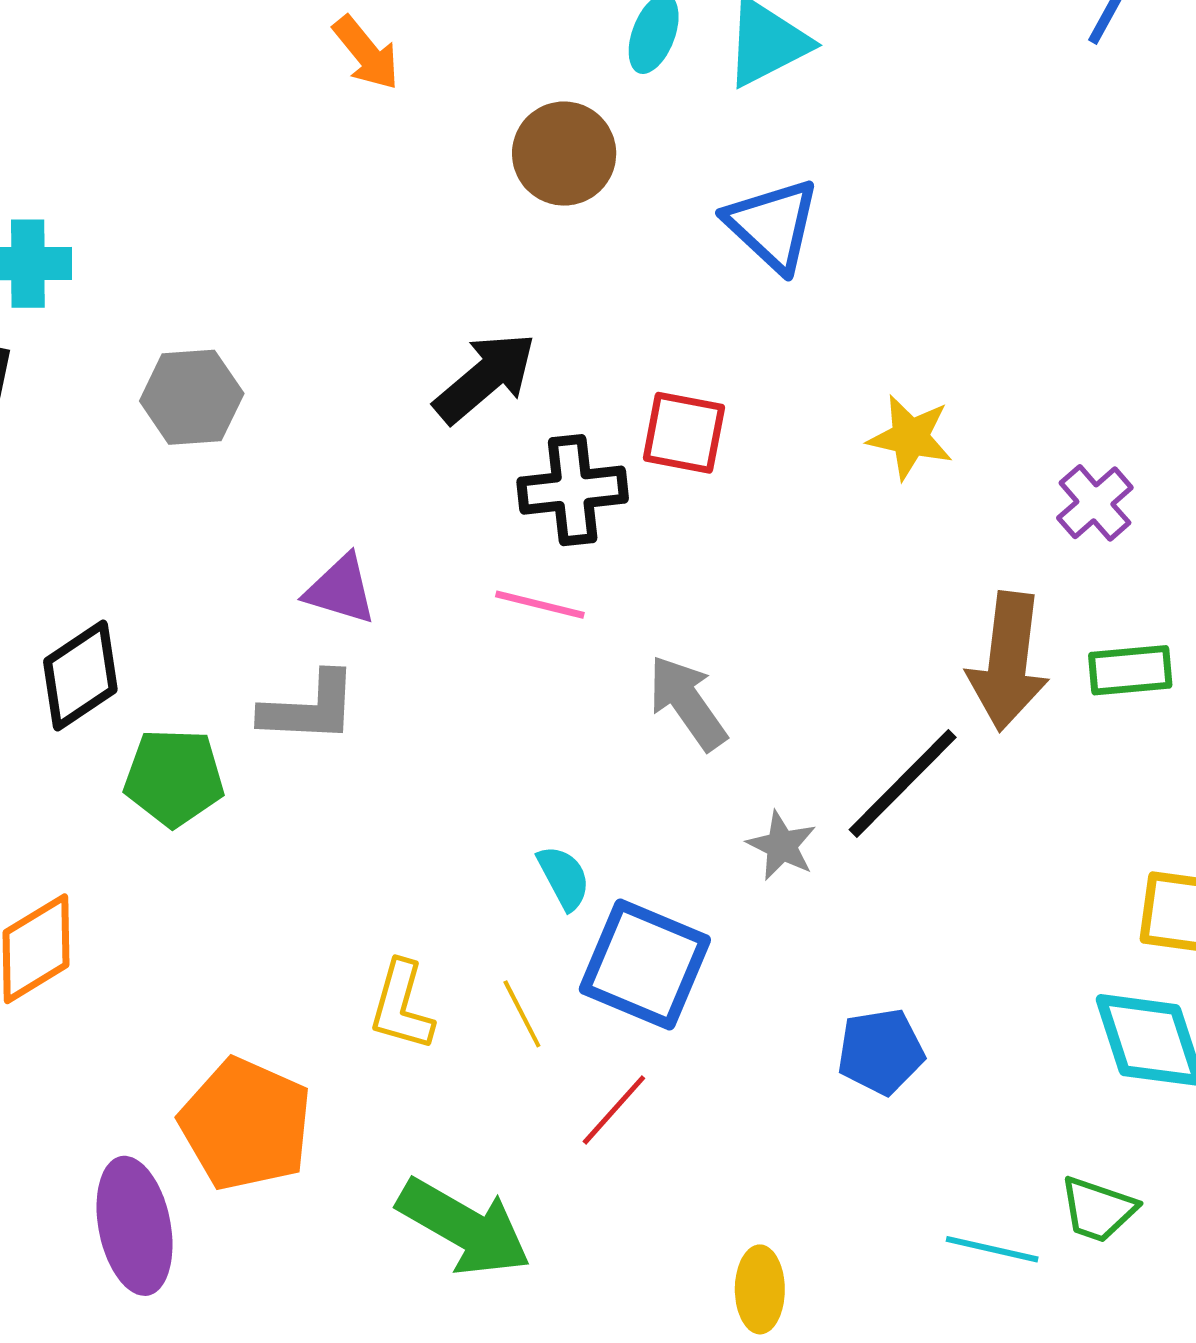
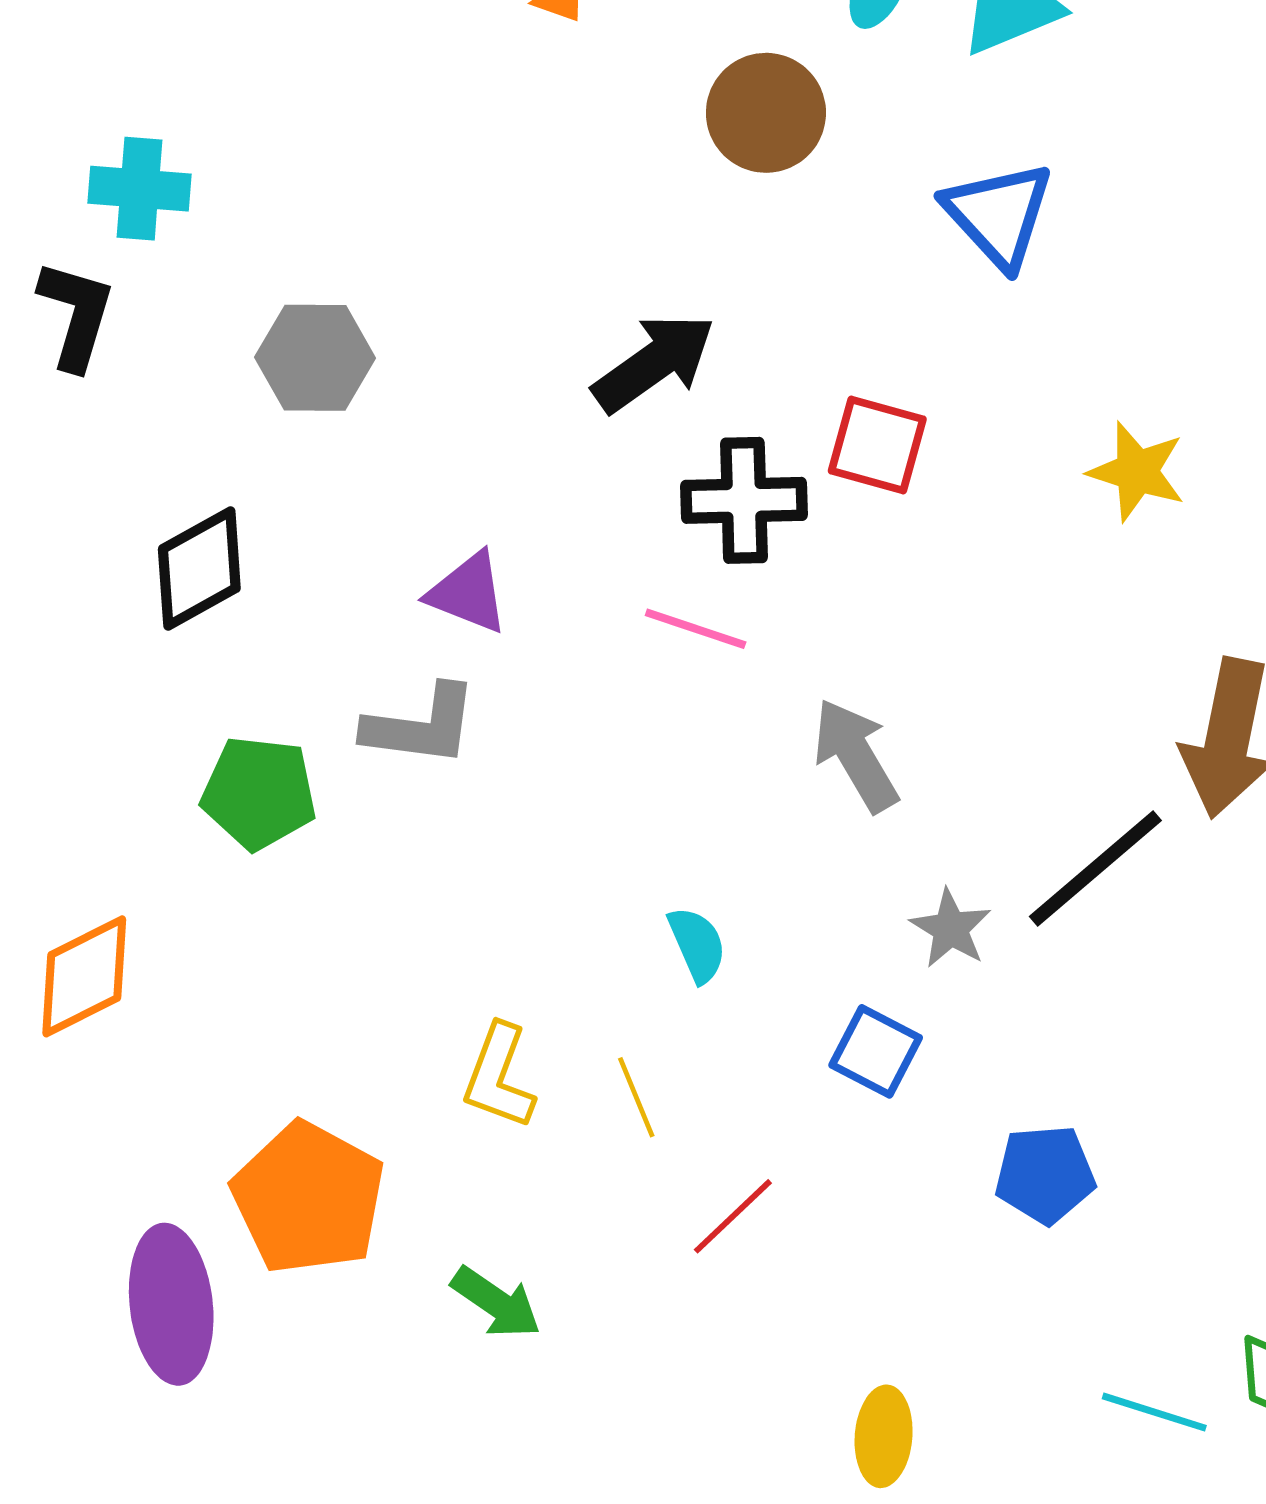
black diamond: (80, 675) -> (199, 568), moved
blue square: (645, 965) -> (876, 1051), moved, size x0.6
green arrow: (464, 1227) -> (496, 1303), moved, size x0.6

